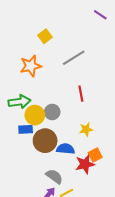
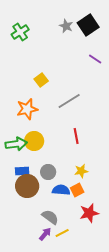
gray circle: (52, 112) -> (48, 172), moved
yellow circle: (35, 115) -> (34, 141), moved
brown circle: (45, 141) -> (27, 186), moved
orange square: (95, 155) -> (77, 190), moved
red star: (85, 164) -> (89, 213), moved

